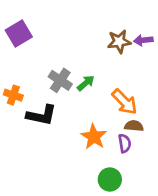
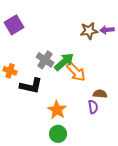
green arrow: (86, 83) -> (64, 62), size x1.5
orange arrow: (125, 102) -> (76, 72), moved
orange star: (94, 137) -> (57, 110), moved
green circle: (110, 179) -> (58, 134), moved

